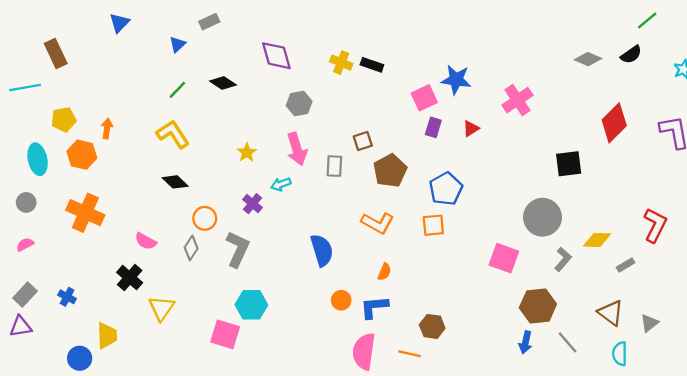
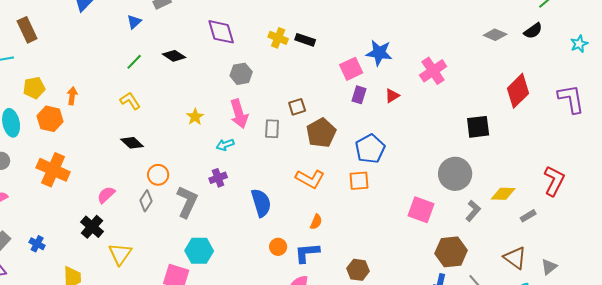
yellow L-shape: (173, 134) -> (130, 101), size x0.7
purple cross: (252, 204) -> (218, 178), moved, turned 30
pink semicircle: (146, 241) -> (106, 195), turned 108

